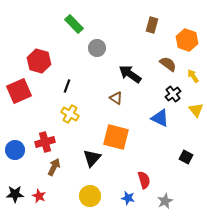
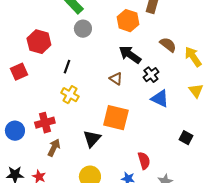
orange hexagon: (187, 40) -> (128, 21), moved
gray circle: (97, 48) -> (83, 29), moved
yellow arrow: (193, 76) -> (193, 57), size x1.5
red square: (19, 91) -> (19, 72), size x0.7
black cross: (173, 94) -> (151, 75), moved

